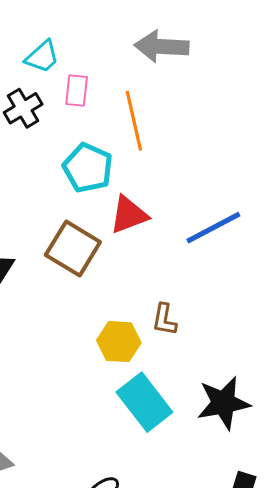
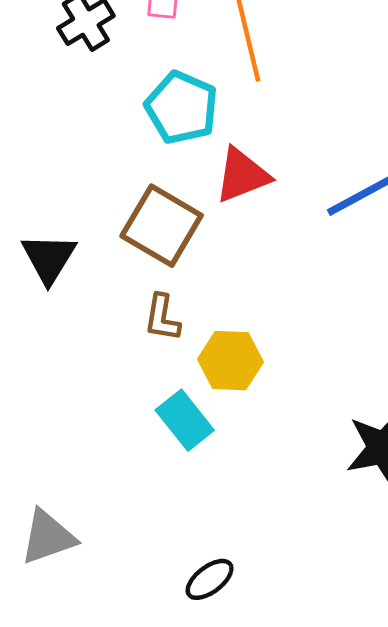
brown L-shape: (164, 320) -> (162, 318), moved
cyan rectangle: (144, 402) -> (185, 420), moved, size x0.7

